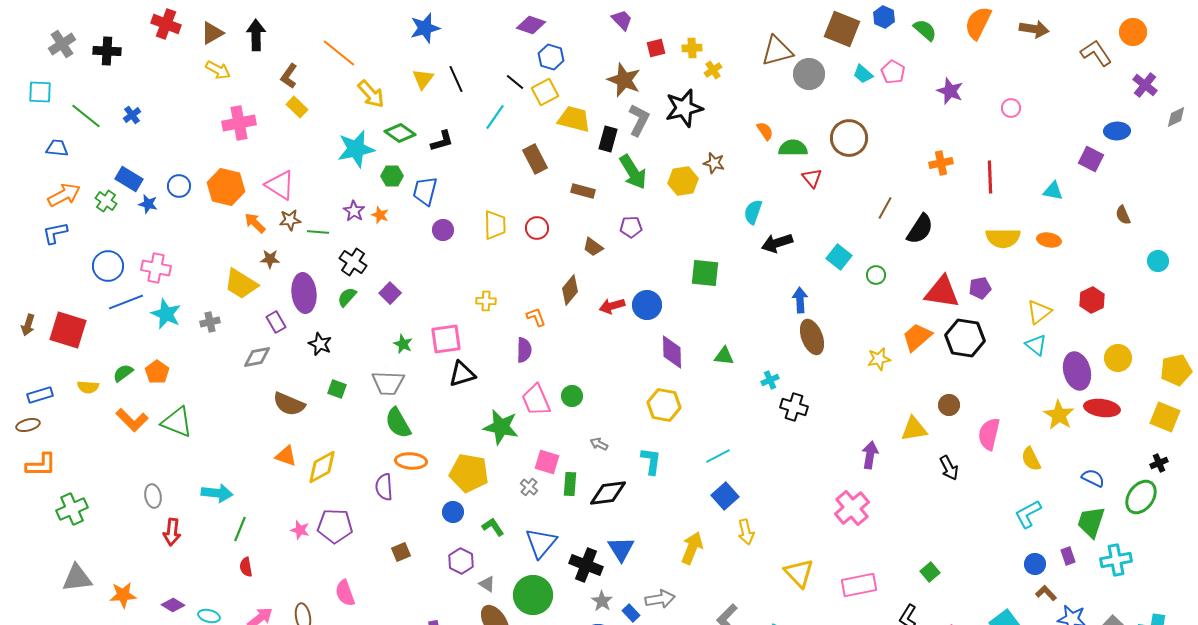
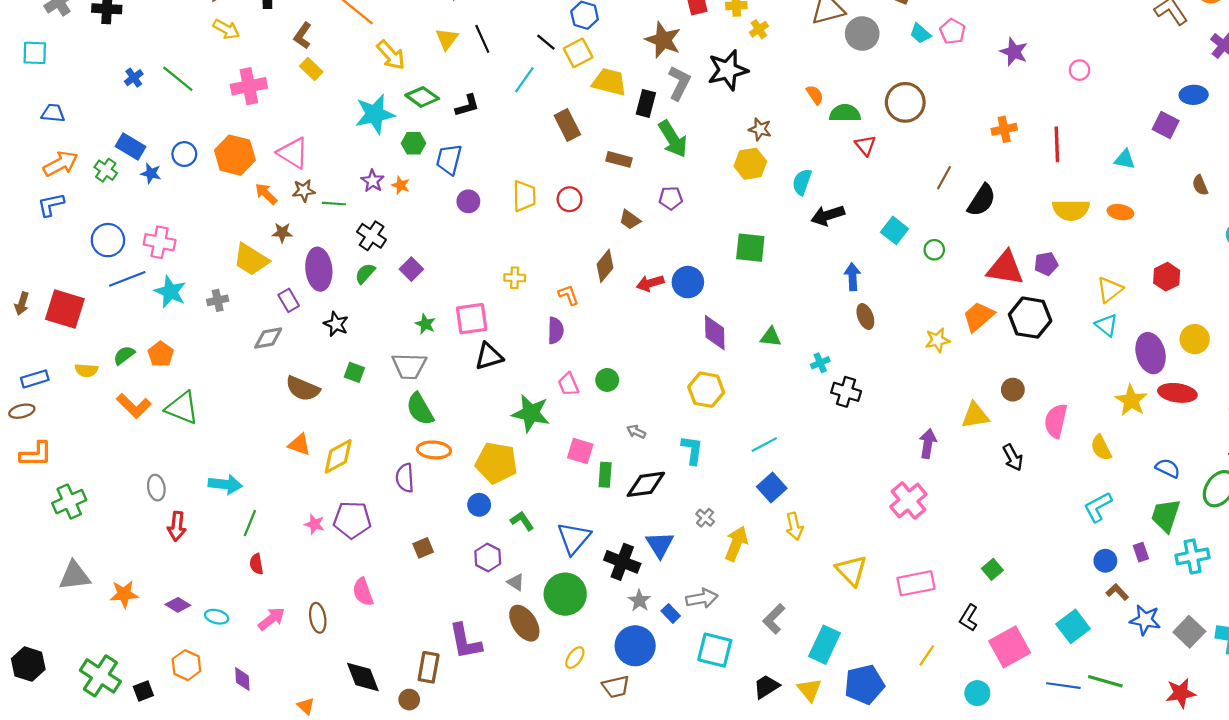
green line: (86, 116) -> (178, 79), moved
yellow hexagon: (683, 181) -> (750, 164), moved
brown ellipse: (812, 337) -> (865, 316), size x0.7
pink trapezoid: (536, 400) -> (568, 384), size x0.7
gray cross: (529, 487) -> (705, 518), moved

